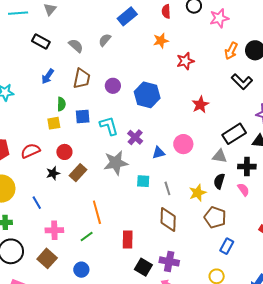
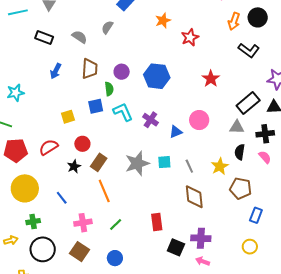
green semicircle: (61, 104) -> (109, 89), moved
gray star: (116, 163) -> (137, 163), moved
orange line: (97, 212) -> (104, 191), moved

